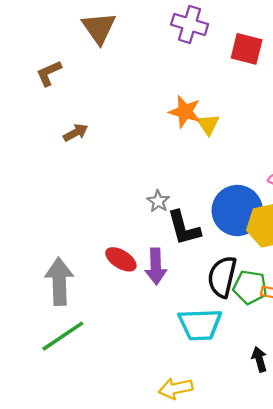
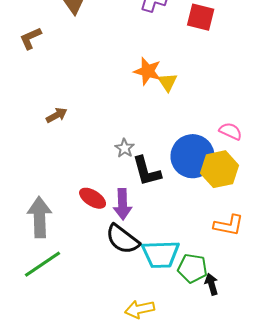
brown arrow: (76, 133) -> (57, 115), moved
black semicircle: (222, 277) -> (123, 239), moved, turned -66
green pentagon: (250, 287) -> (193, 268), moved

